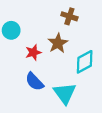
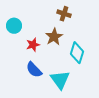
cyan diamond: (85, 62) -> (77, 53), turned -45

